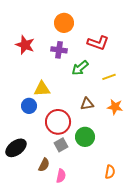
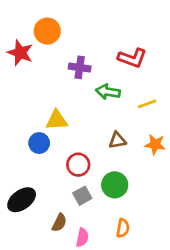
orange circle: (64, 23) -> (47, 31), moved
red star: (25, 45) -> (20, 53), moved
green arrow: (80, 68) -> (108, 92), turned 48
red circle: (58, 122) -> (78, 165), size x0.7
orange semicircle: (110, 172) -> (123, 228), moved

